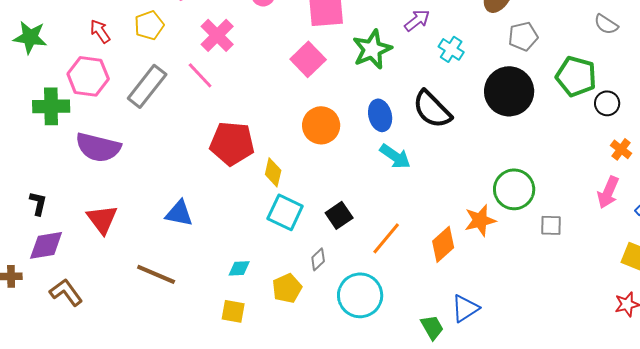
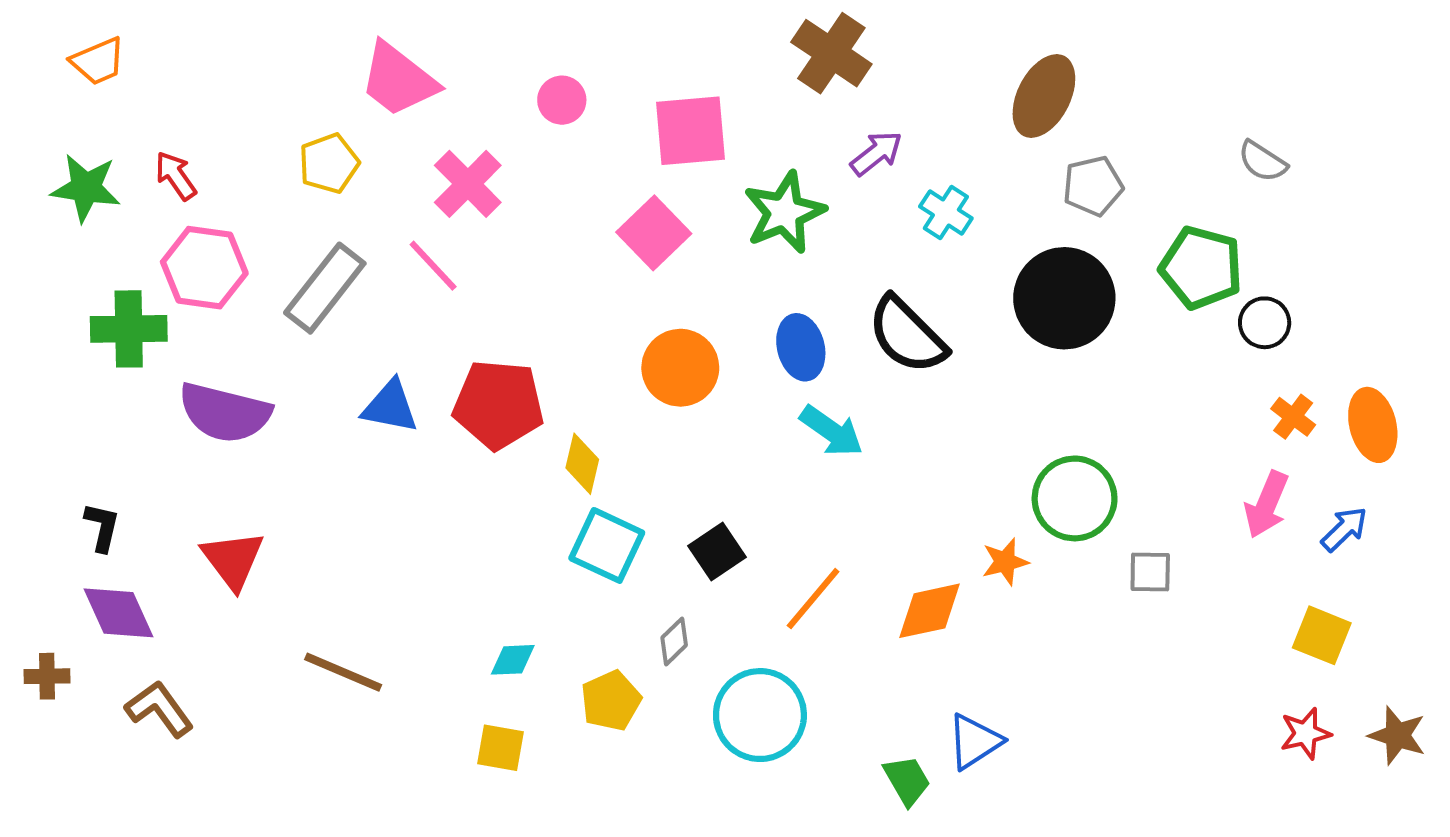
red arrow: (100, 31) -> (176, 176), moved
blue triangle: (179, 213) -> (390, 407), moved
orange star: (480, 220) -> (1005, 562), size x0.7
orange diamond: (443, 244) -> (930, 611), turned 30
purple diamond: (46, 245) -> (118, 613), turned 75

